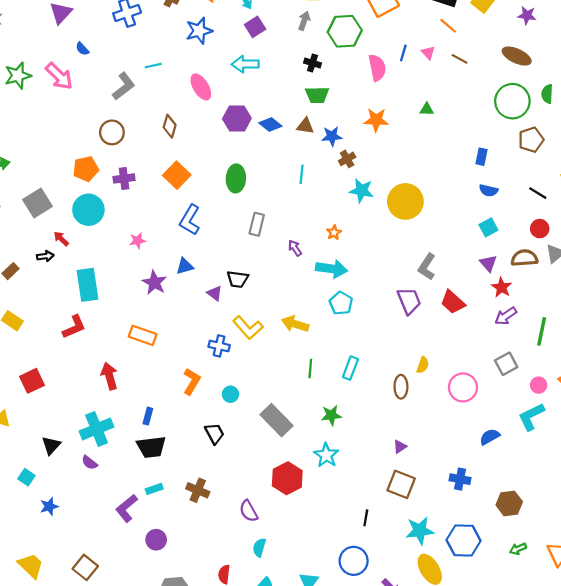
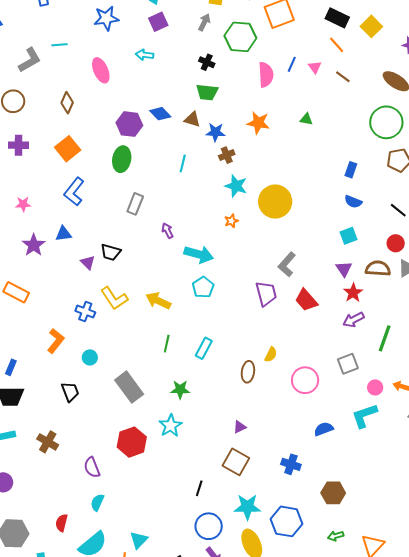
cyan arrow: (245, 64) -> (145, 55), size x0.7
purple hexagon: (237, 119) -> (129, 124), moved
orange star: (334, 233) -> (231, 221), moved
blue circle: (354, 561) -> (209, 526), moved

